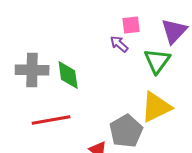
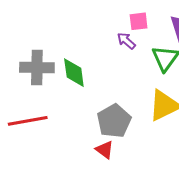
red line: (51, 120) -> (28, 121), moved
gray pentagon: (126, 131) -> (114, 121), moved

